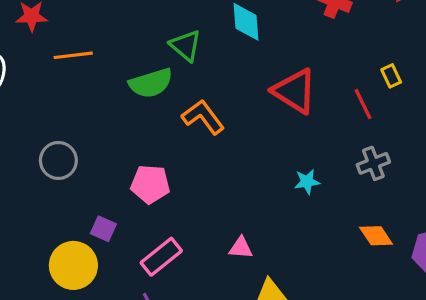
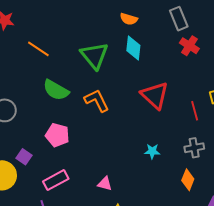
green triangle: (186, 46) -> (94, 56), size x1.4
orange line: (73, 55) -> (38, 49), moved, turned 30
green semicircle: (151, 83) -> (56, 90), moved, turned 36
orange diamond: (376, 236) -> (188, 180), moved, turned 45

